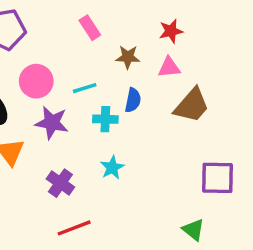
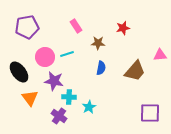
pink triangle: (169, 67) -> (160, 55), moved
cyan line: (85, 88) -> (67, 54), moved
cyan cross: (105, 119) -> (69, 97), moved

